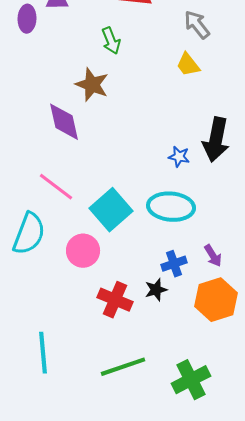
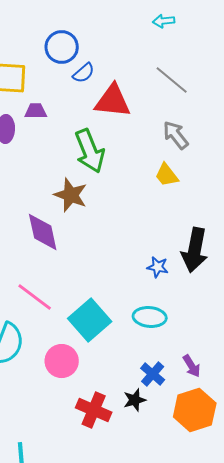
green arrow: (111, 41) -> (90, 151), size x1.6
cyan ellipse: (171, 207) -> (150, 317), size x0.7
blue cross: (174, 264) -> (153, 374), turned -30

